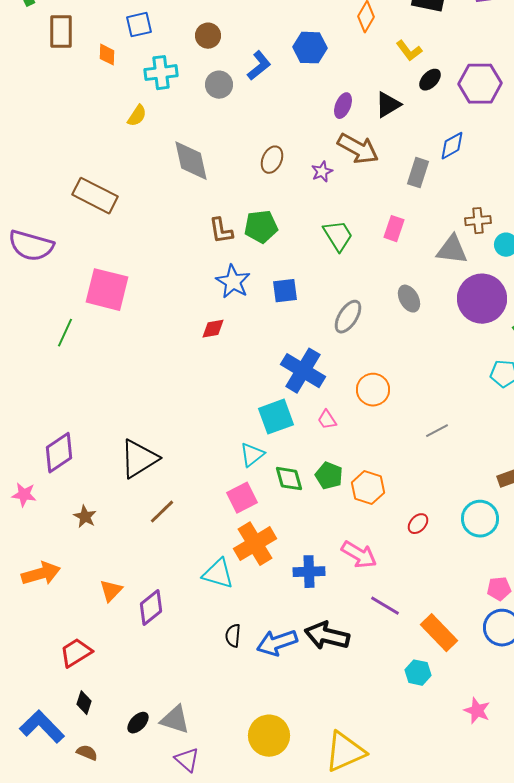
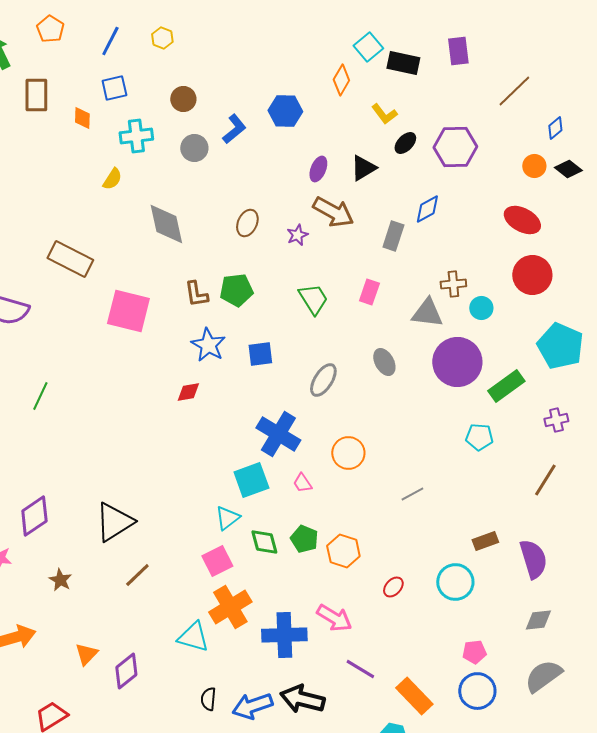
pink square: (107, 290) -> (128, 311), moved
blue cross: (309, 572) -> (284, 635), size x1.4

